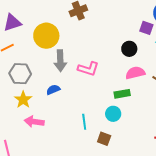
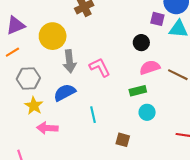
pink L-shape: (88, 69) -> (100, 67), turned -130
blue semicircle: (53, 90) -> (65, 92), size x1.5
cyan circle: (113, 114) -> (147, 112), moved
cyan line: (84, 122) -> (93, 115), moved

